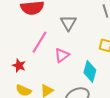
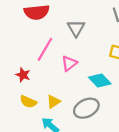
cyan diamond: (90, 71) -> (100, 80), turned -60

